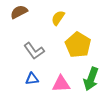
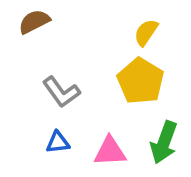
yellow semicircle: (58, 18) -> (146, 32), moved

